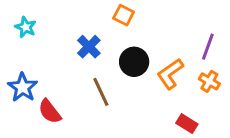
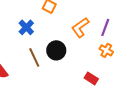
black circle: (134, 62) -> (56, 50), moved
orange L-shape: (170, 74) -> (80, 27), moved

